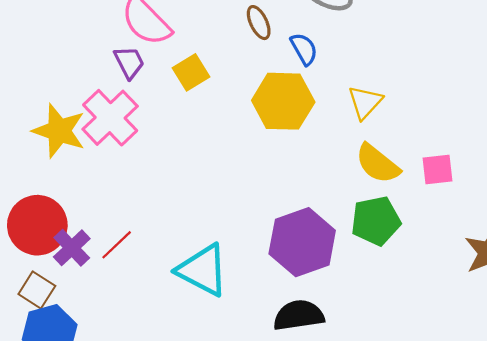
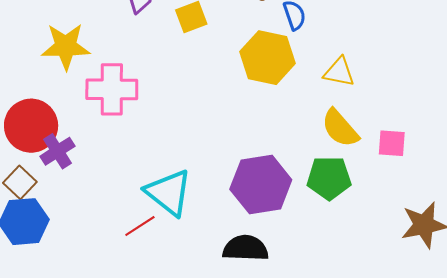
yellow triangle: (365, 102) -> (339, 72), turned 48
pink cross: (110, 118) -> (112, 89), moved, turned 33
yellow star: (59, 131) -> (66, 46), turned -30
red line: (117, 245) -> (140, 226), moved

